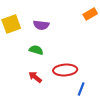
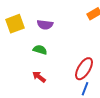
red ellipse: (65, 70) -> (84, 69), moved, turned -55

